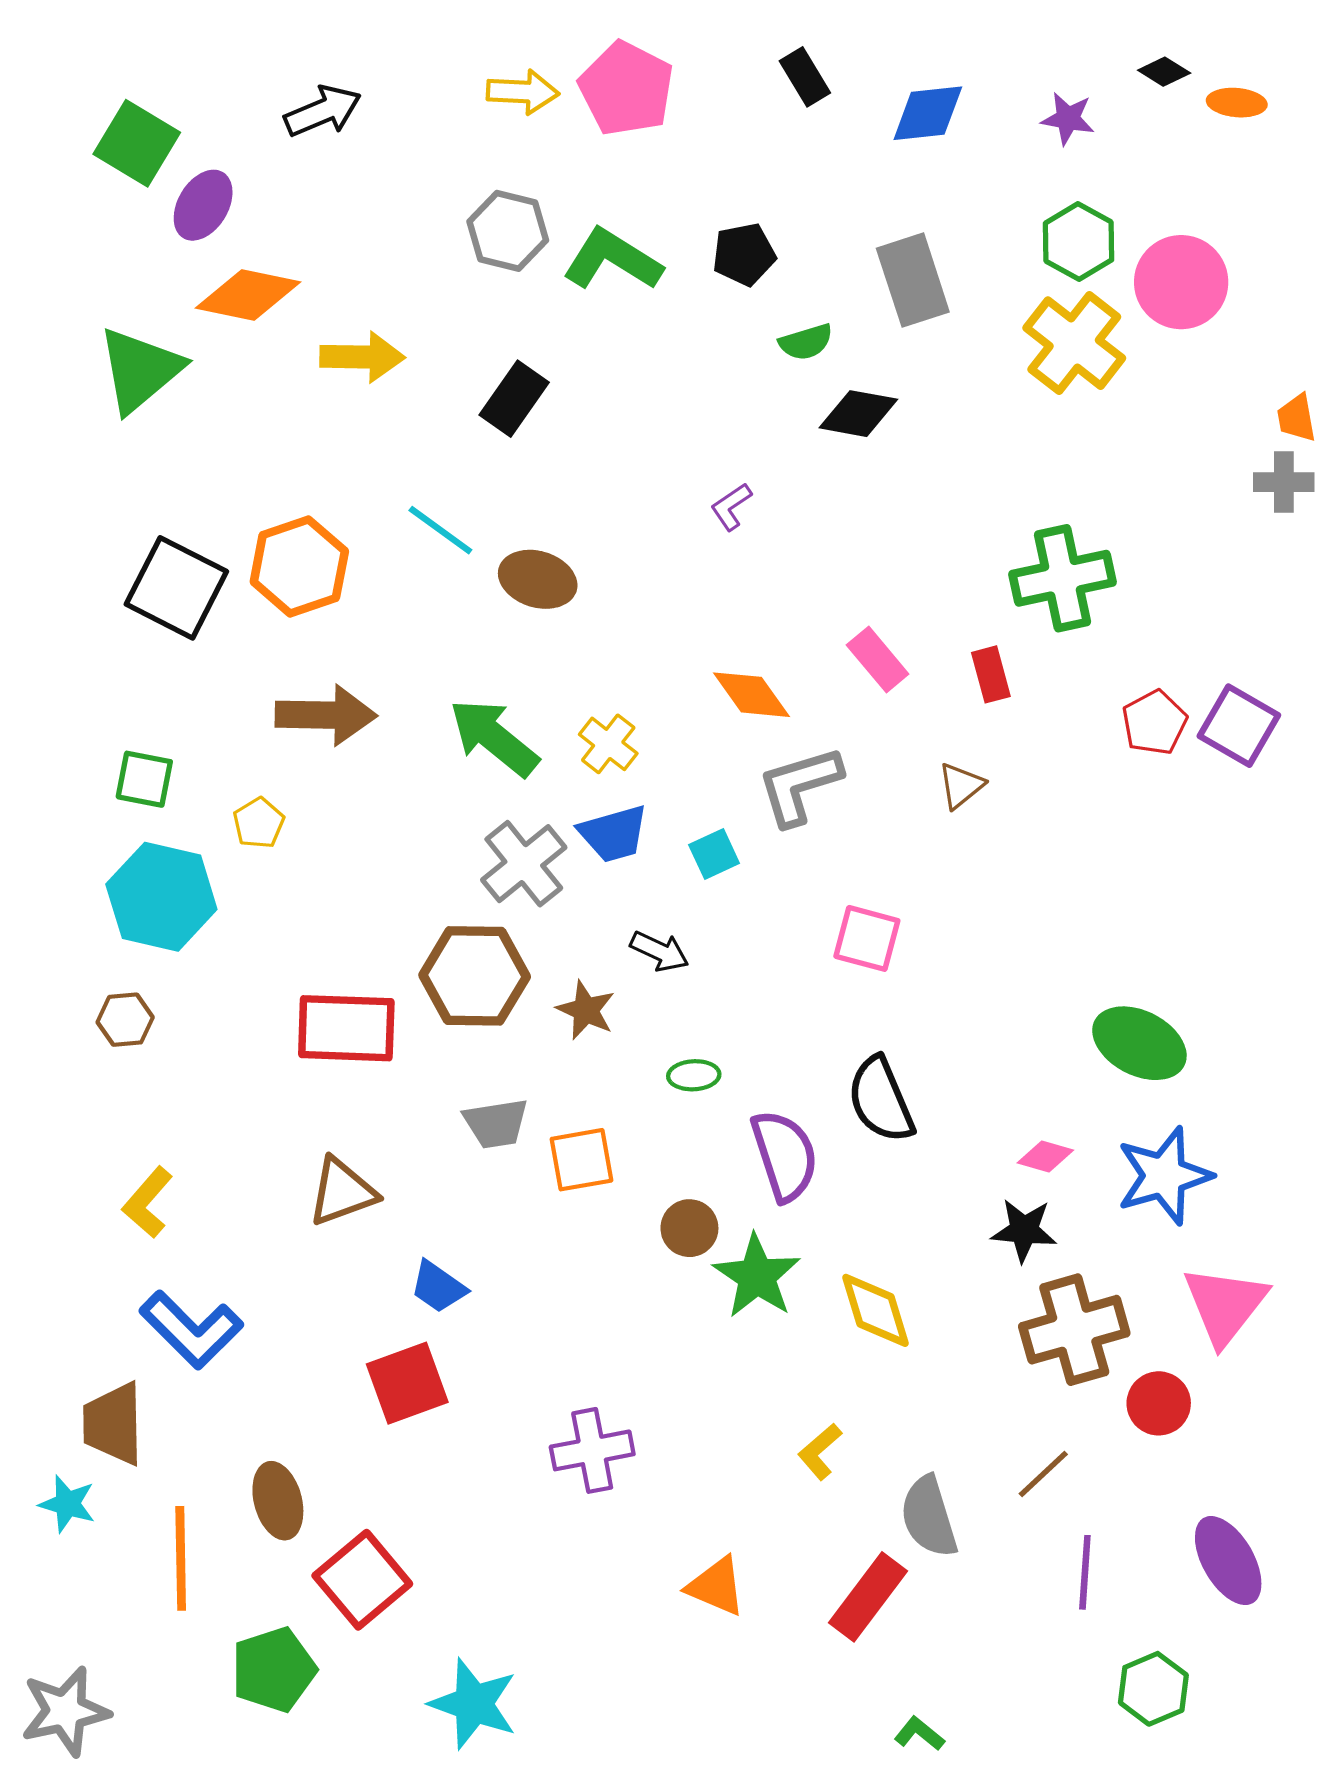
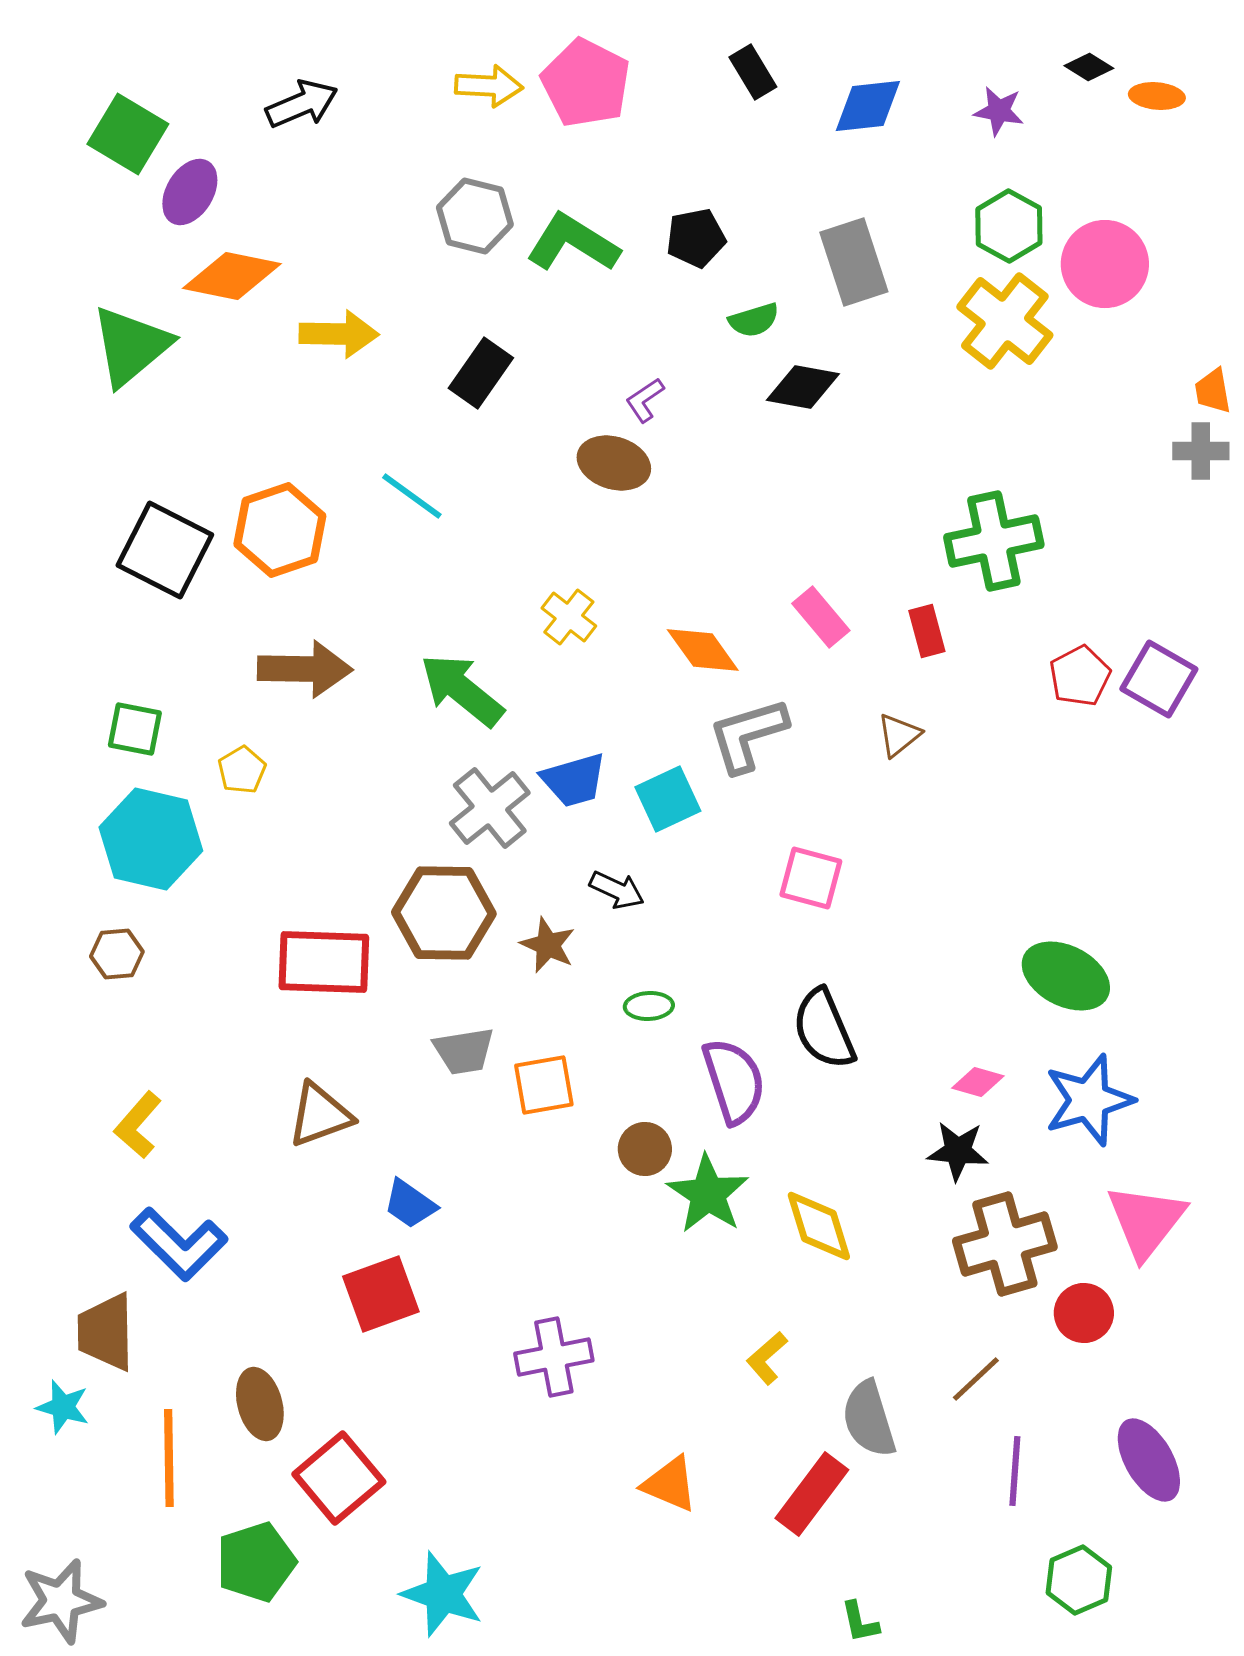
purple L-shape: (731, 507) -> (645, 400), moved
brown ellipse: (538, 579) -> (614, 463), moved
yellow cross: (608, 744) -> (569, 617), moved
cyan square: (714, 854) -> (668, 799), size x1.4
green L-shape: (919, 1734) -> (860, 1622), turned -141

